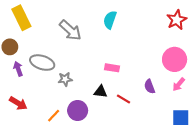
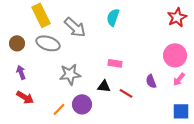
yellow rectangle: (21, 18) -> (41, 15), moved
gray ellipse: (42, 63) -> (48, 43), moved
purple arrow: (18, 69) -> (21, 72), moved
gray star: (65, 79) -> (70, 74), size x1.5

